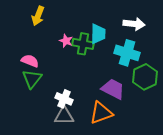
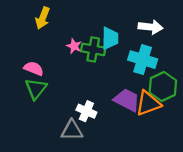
white cross: (64, 99) -> (86, 111), moved
orange triangle: (101, 113) -> (148, 103), moved

